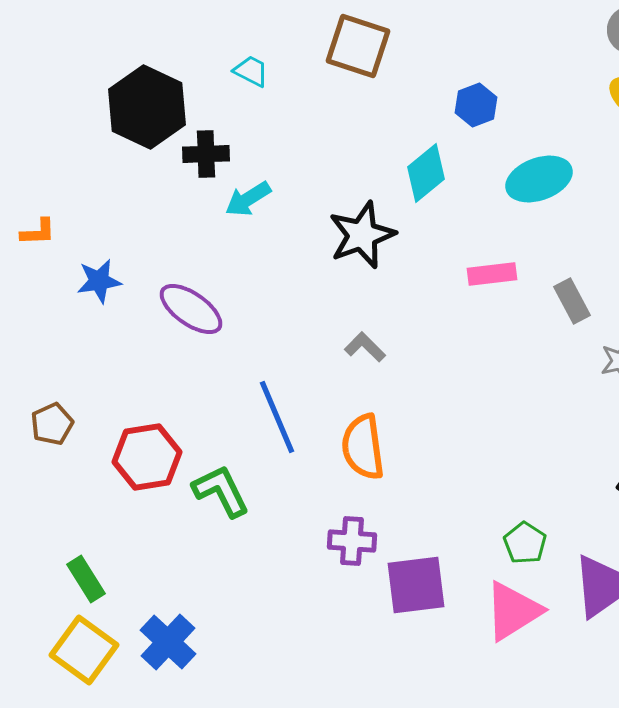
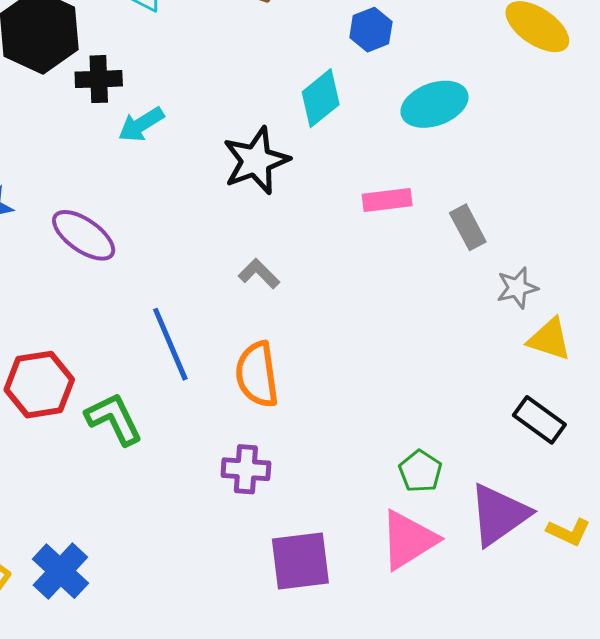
purple square: (416, 585) -> (300, 561), moved

